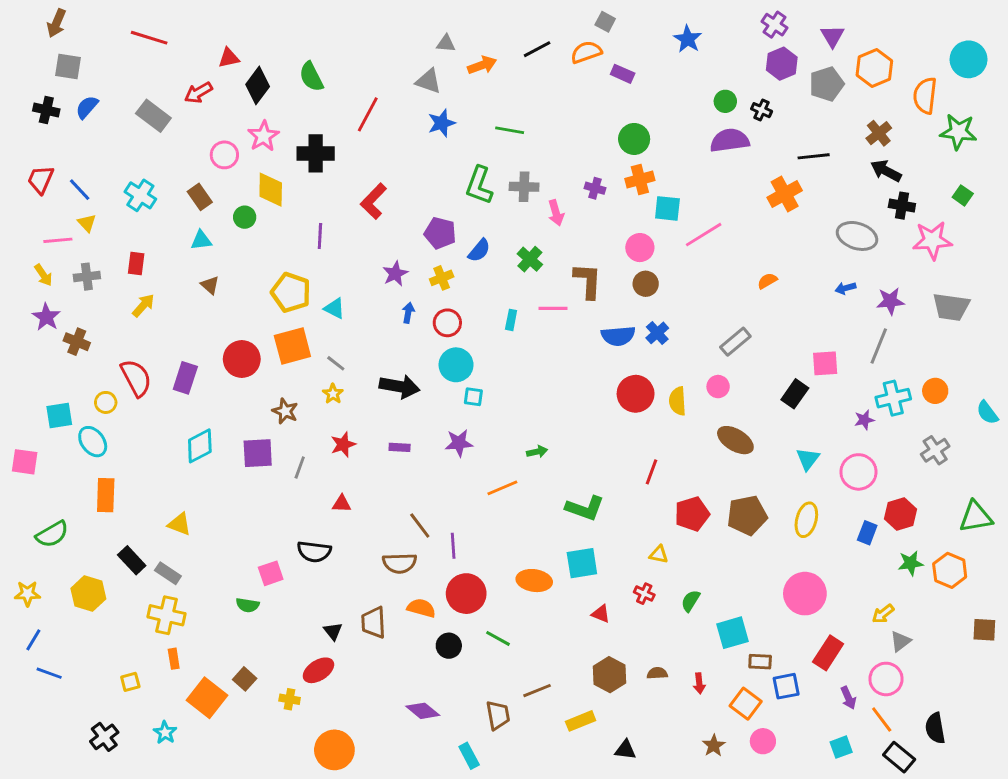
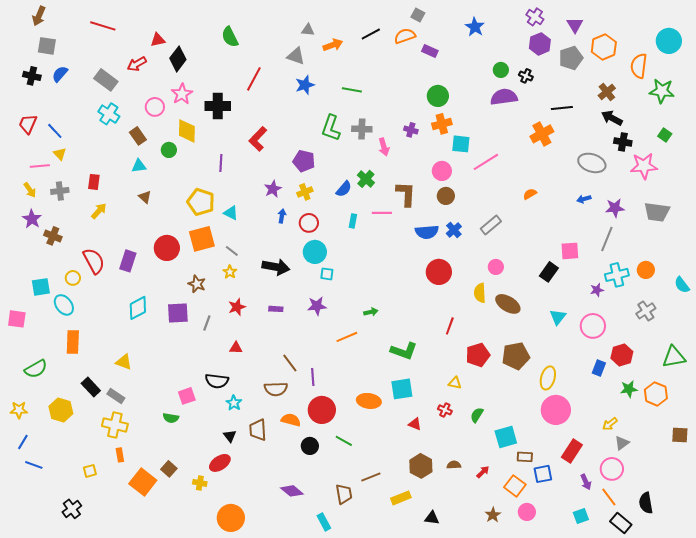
green semicircle: (311, 77) -> (230, 37), moved
cyan cross: (140, 195) -> (109, 114), moved
blue semicircle: (479, 250) -> (344, 189), moved
gray rectangle: (735, 342) -> (491, 225), moved
yellow semicircle: (678, 401) -> (480, 293), moved
yellow ellipse: (806, 520) -> (548, 378), moved
red arrow: (699, 683) -> (483, 472), turned -128
cyan star: (165, 733) -> (234, 403), moved

